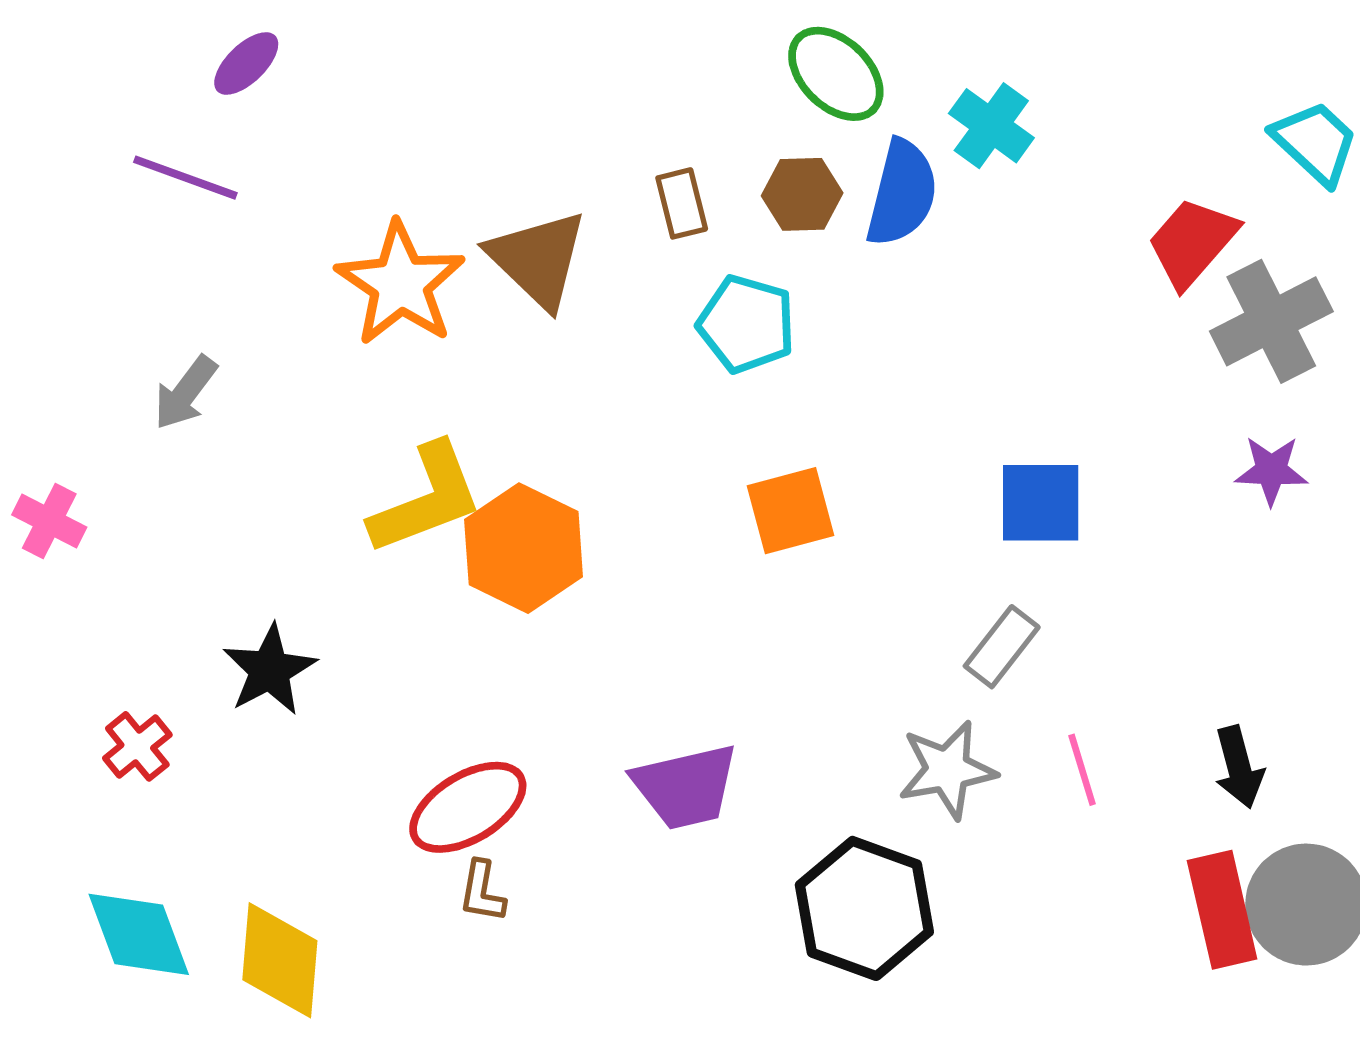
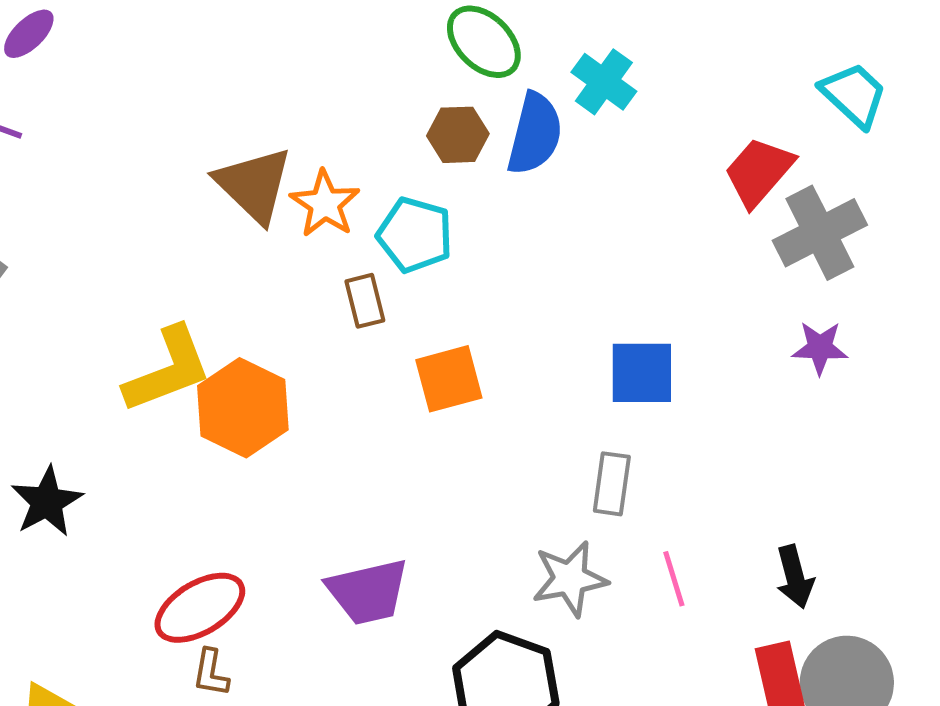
brown rectangle: (682, 203) -> (365, 301), moved
orange star: (400, 284) -> (325, 204), moved, size x0.7
gray rectangle: (1002, 647) -> (612, 484), turned -30

